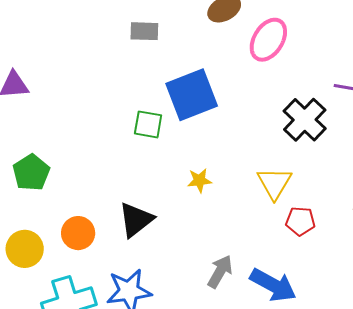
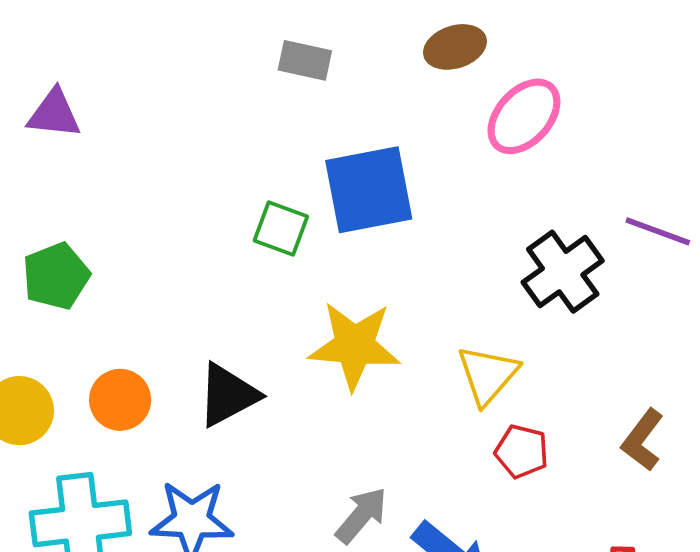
yellow star: (199, 180) -> (354, 346), size x2.0

